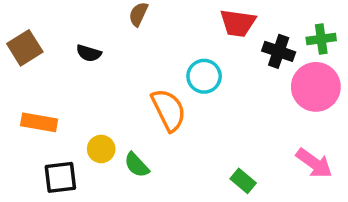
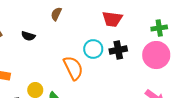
black cross: (279, 51) -> (118, 50), moved, turned -30

